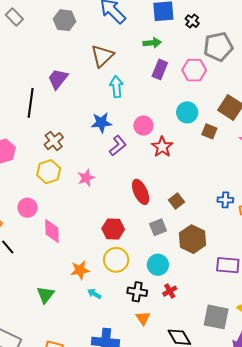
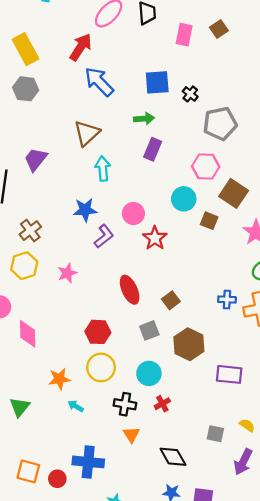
gray hexagon: (65, 20) -> (26, 89), moved
pink hexagon: (194, 70) -> (206, 167), moved
gray square: (216, 317) -> (215, 434), size x0.6

